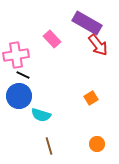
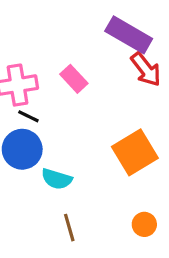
pink rectangle: (52, 39) -> (74, 79), moved
orange square: (91, 98) -> (135, 152), size x2.0

